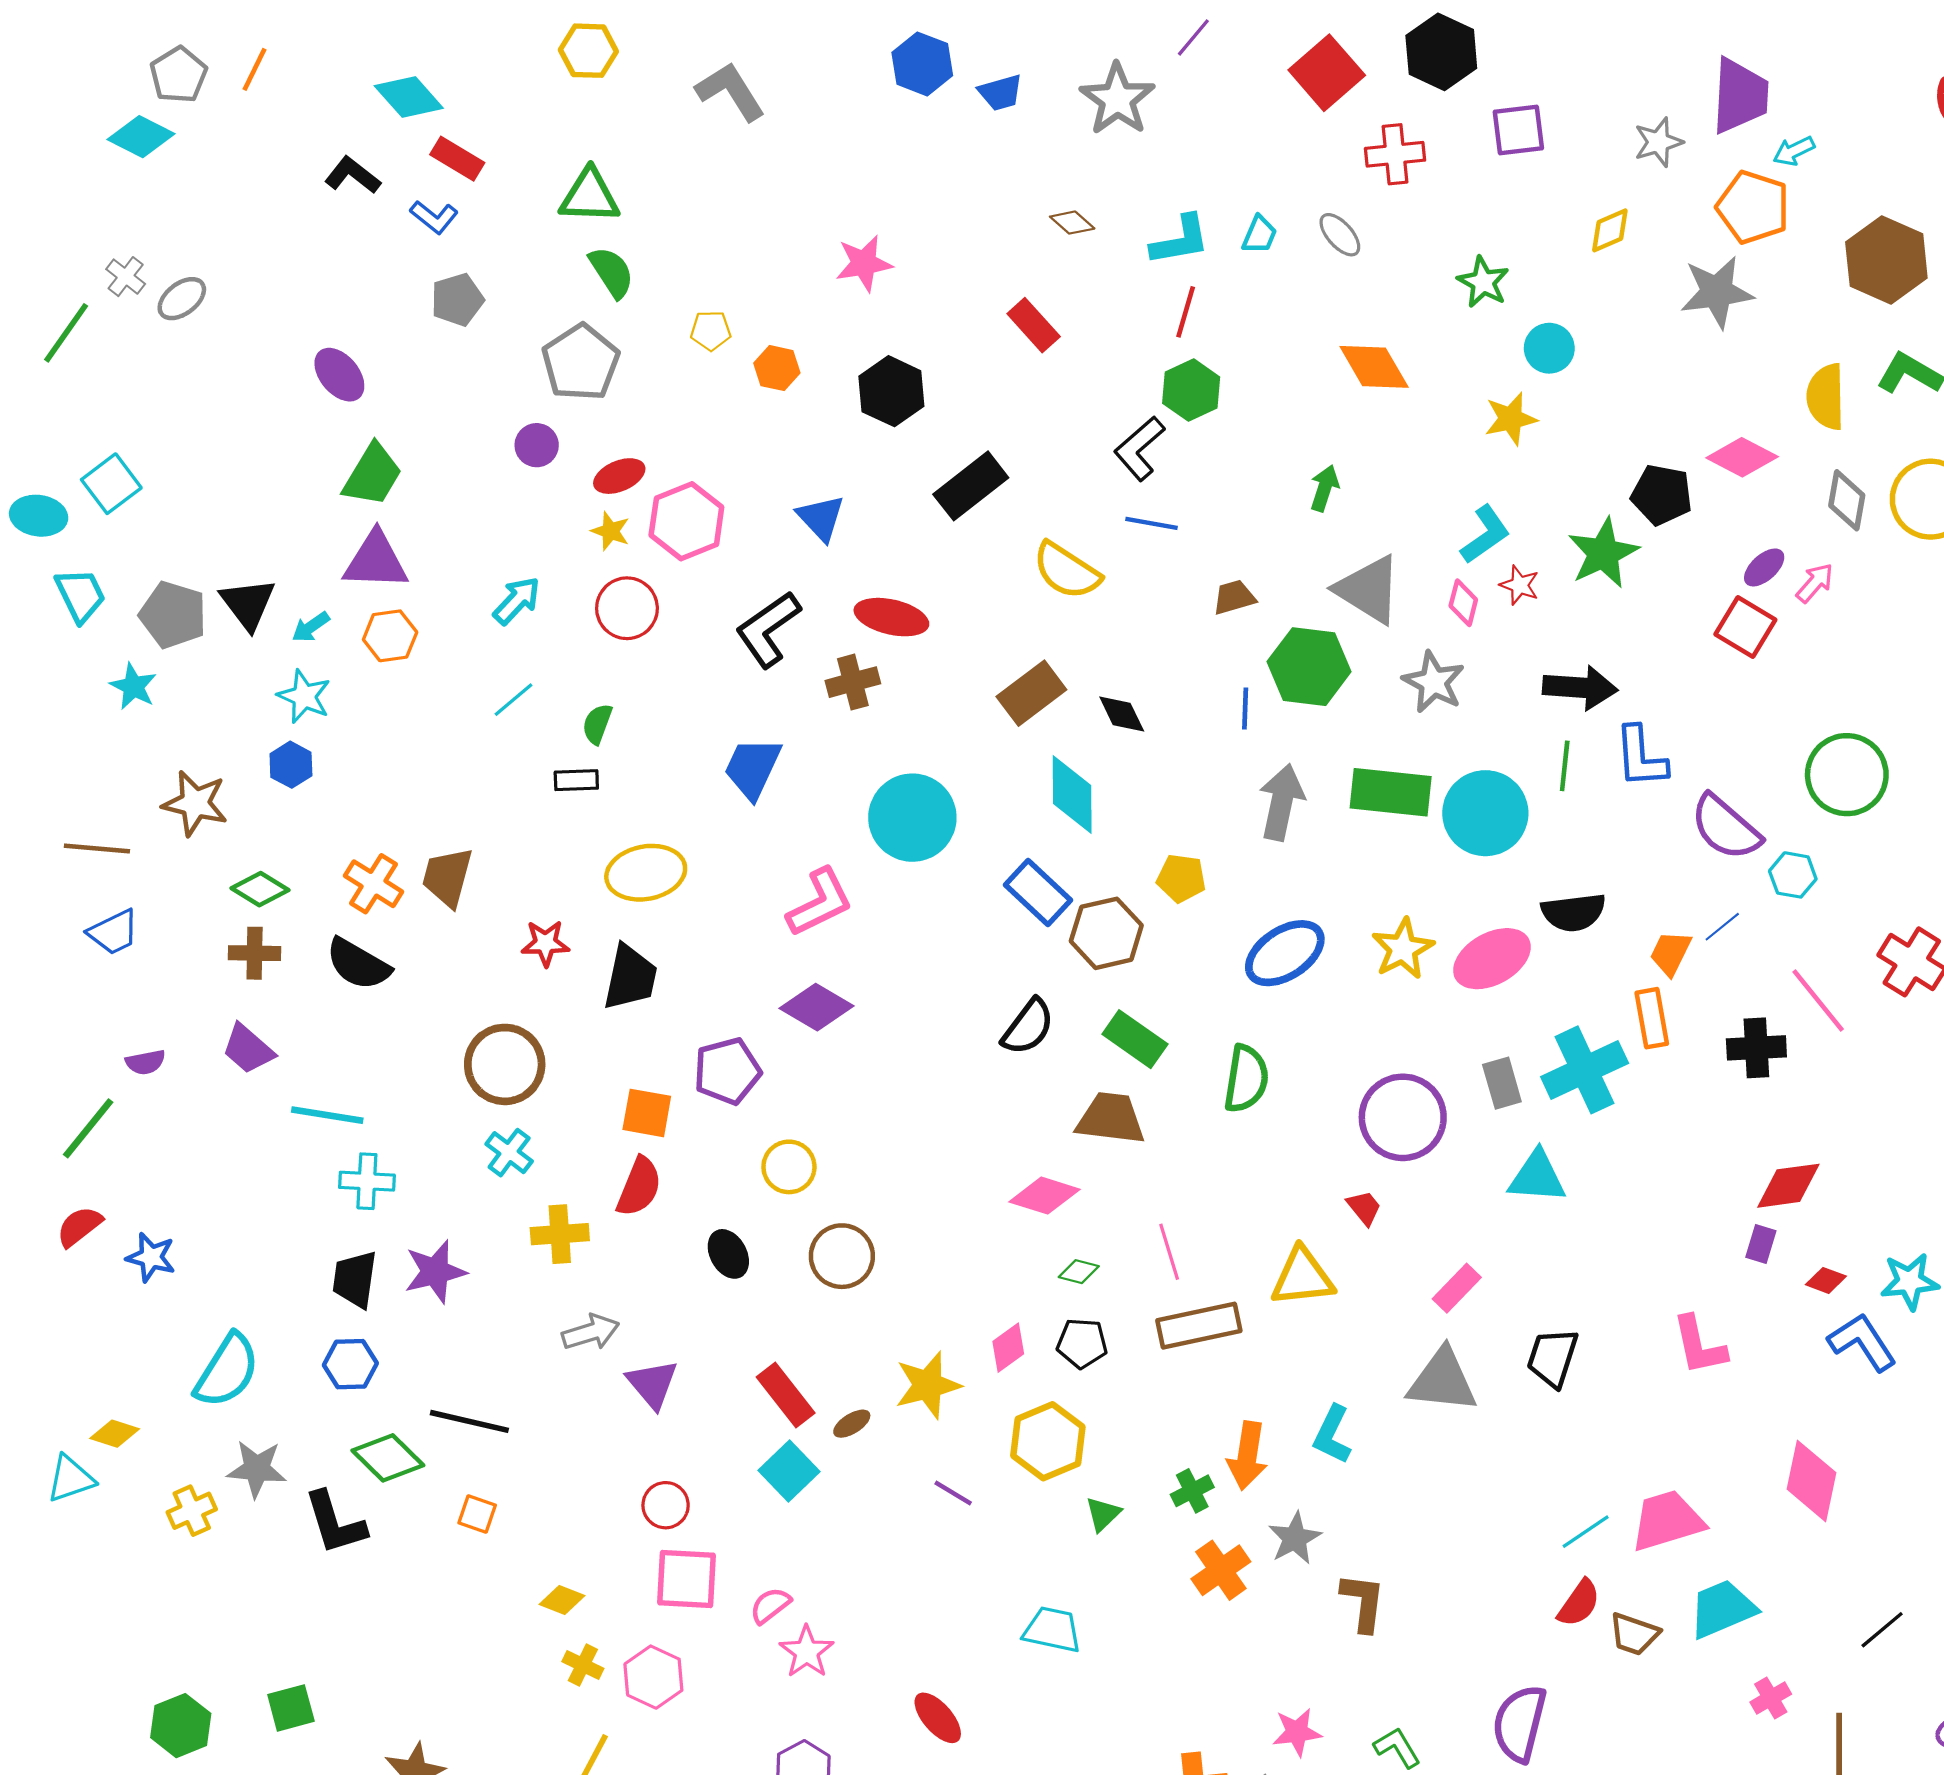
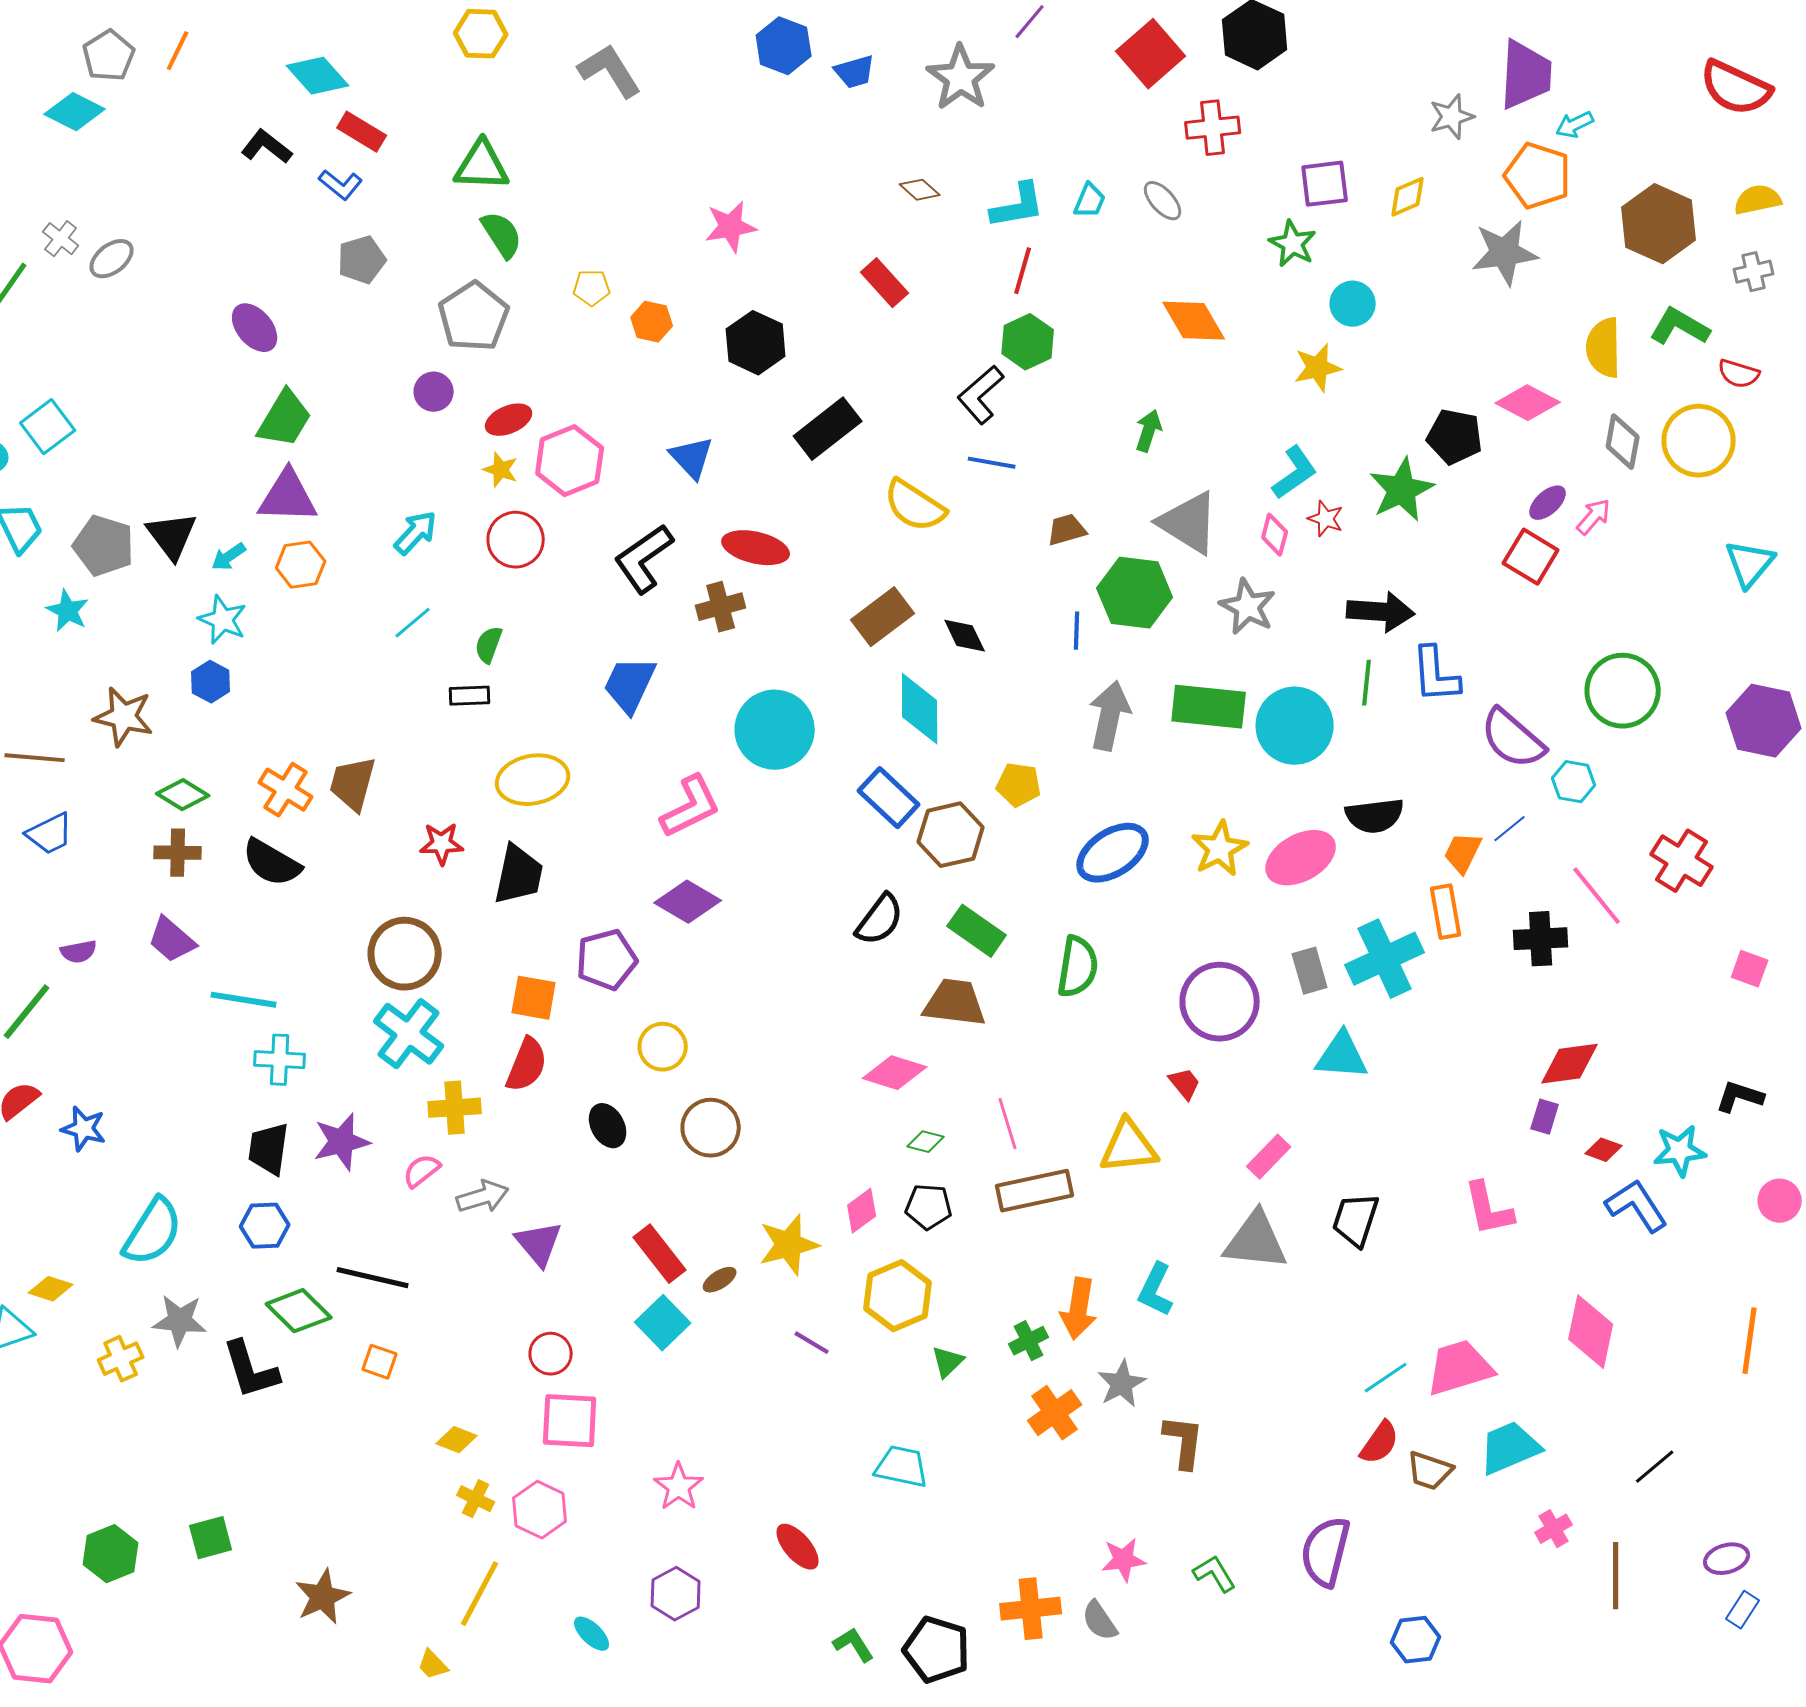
purple square: (1518, 130) -> (1325, 184), moved
cyan cross: (509, 1153) -> (409, 1034), size x1.6
pink semicircle: (770, 1605) -> (422, 1171), moved

